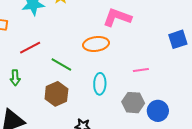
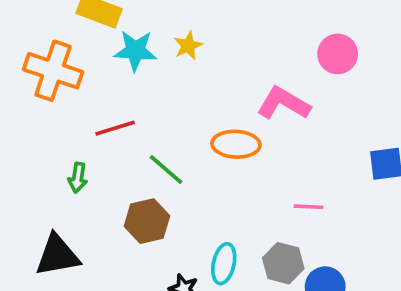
cyan ellipse: (100, 84) -> (224, 264), moved

